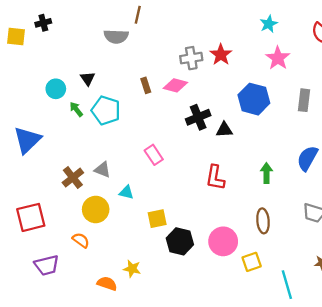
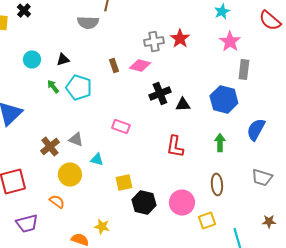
black cross: (43, 23) -> (24, 10), turned -32
black triangle: (88, 79) -> (63, 60), turned 48
cyan circle: (56, 89) -> (32, 60), moved
blue hexagon: (254, 99) -> (224, 100), moved
gray rectangle: (304, 100) -> (244, 70), moved
pink rectangle: (154, 155) -> (121, 126), turned -36

